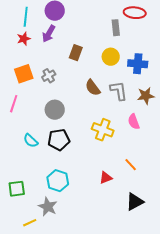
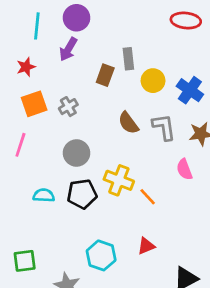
gray rectangle: (116, 28) -> (128, 59), moved
red star: (24, 39) -> (26, 67), moved
blue cross: (138, 64) -> (190, 90), turned 30
yellow cross: (103, 130) -> (119, 180), moved
cyan semicircle: (31, 141) -> (44, 195), turned 140
orange line: (131, 165) -> (148, 197), moved
cyan hexagon: (58, 181) -> (101, 255), moved

